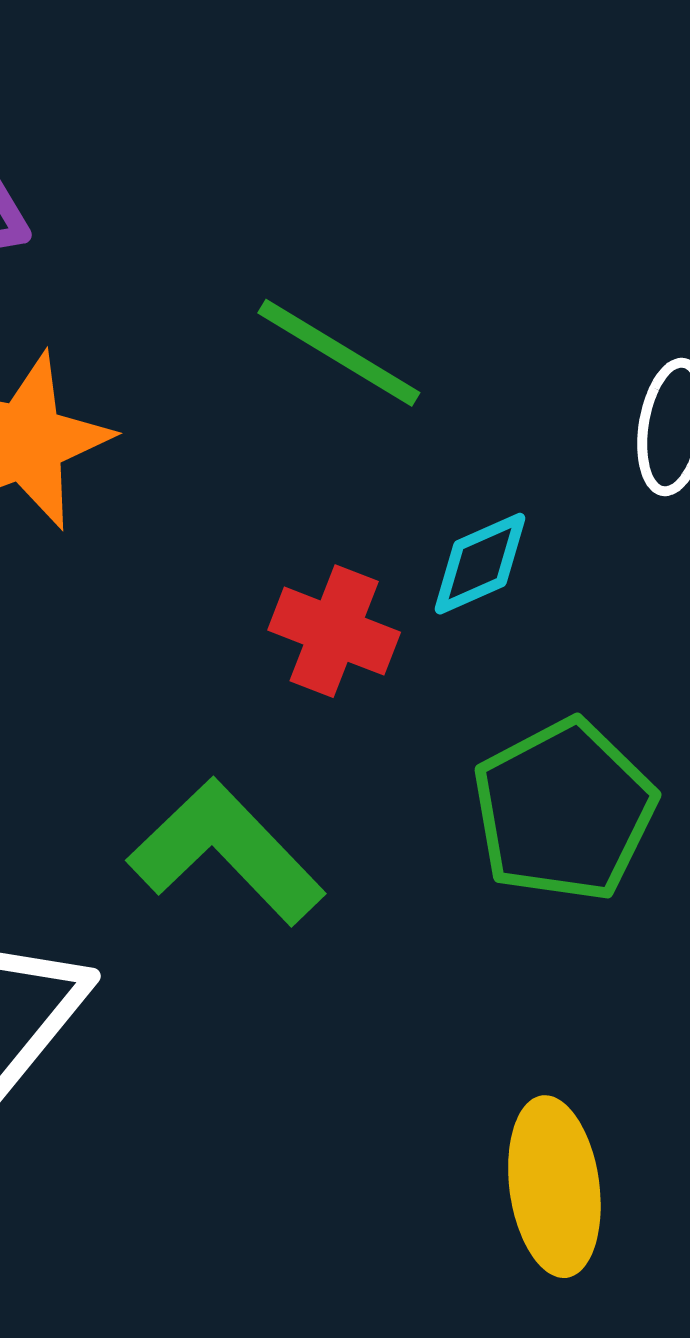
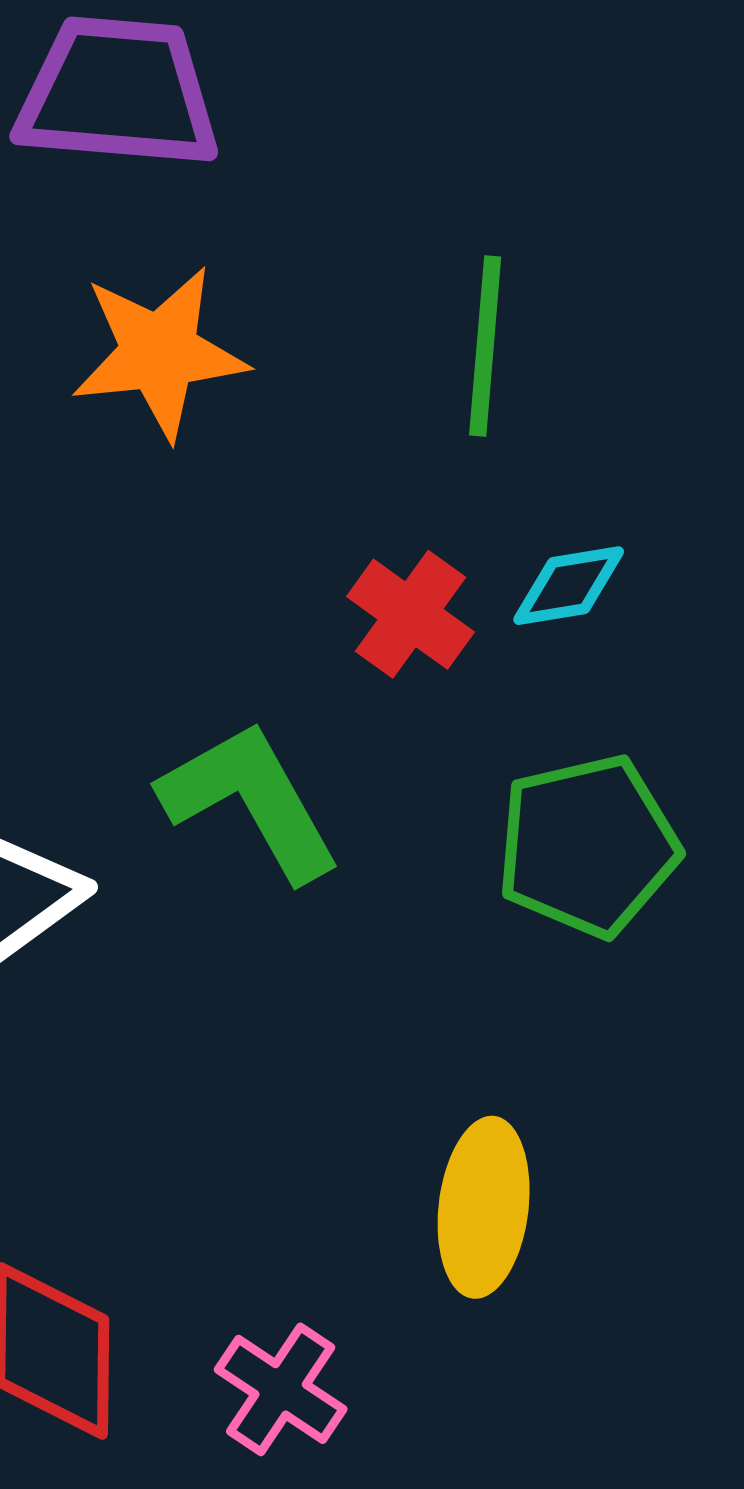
green line: (339, 353) -> (485, 346), turned 49

